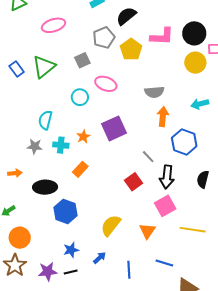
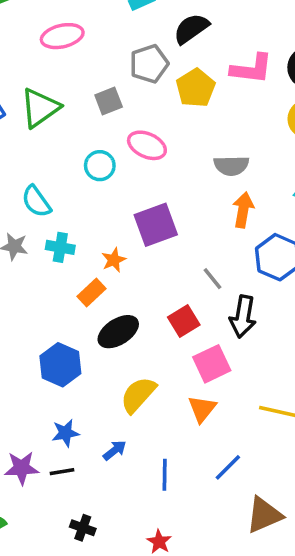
cyan semicircle: (45, 120) -> (36, 201), turned -54
orange star: (83, 136) -> (114, 260), moved
black ellipse: (45, 187) -> (118, 332), moved, turned -35
pink square: (165, 206) -> (212, 364), moved
blue line: (164, 263) -> (228, 467), turned -66

